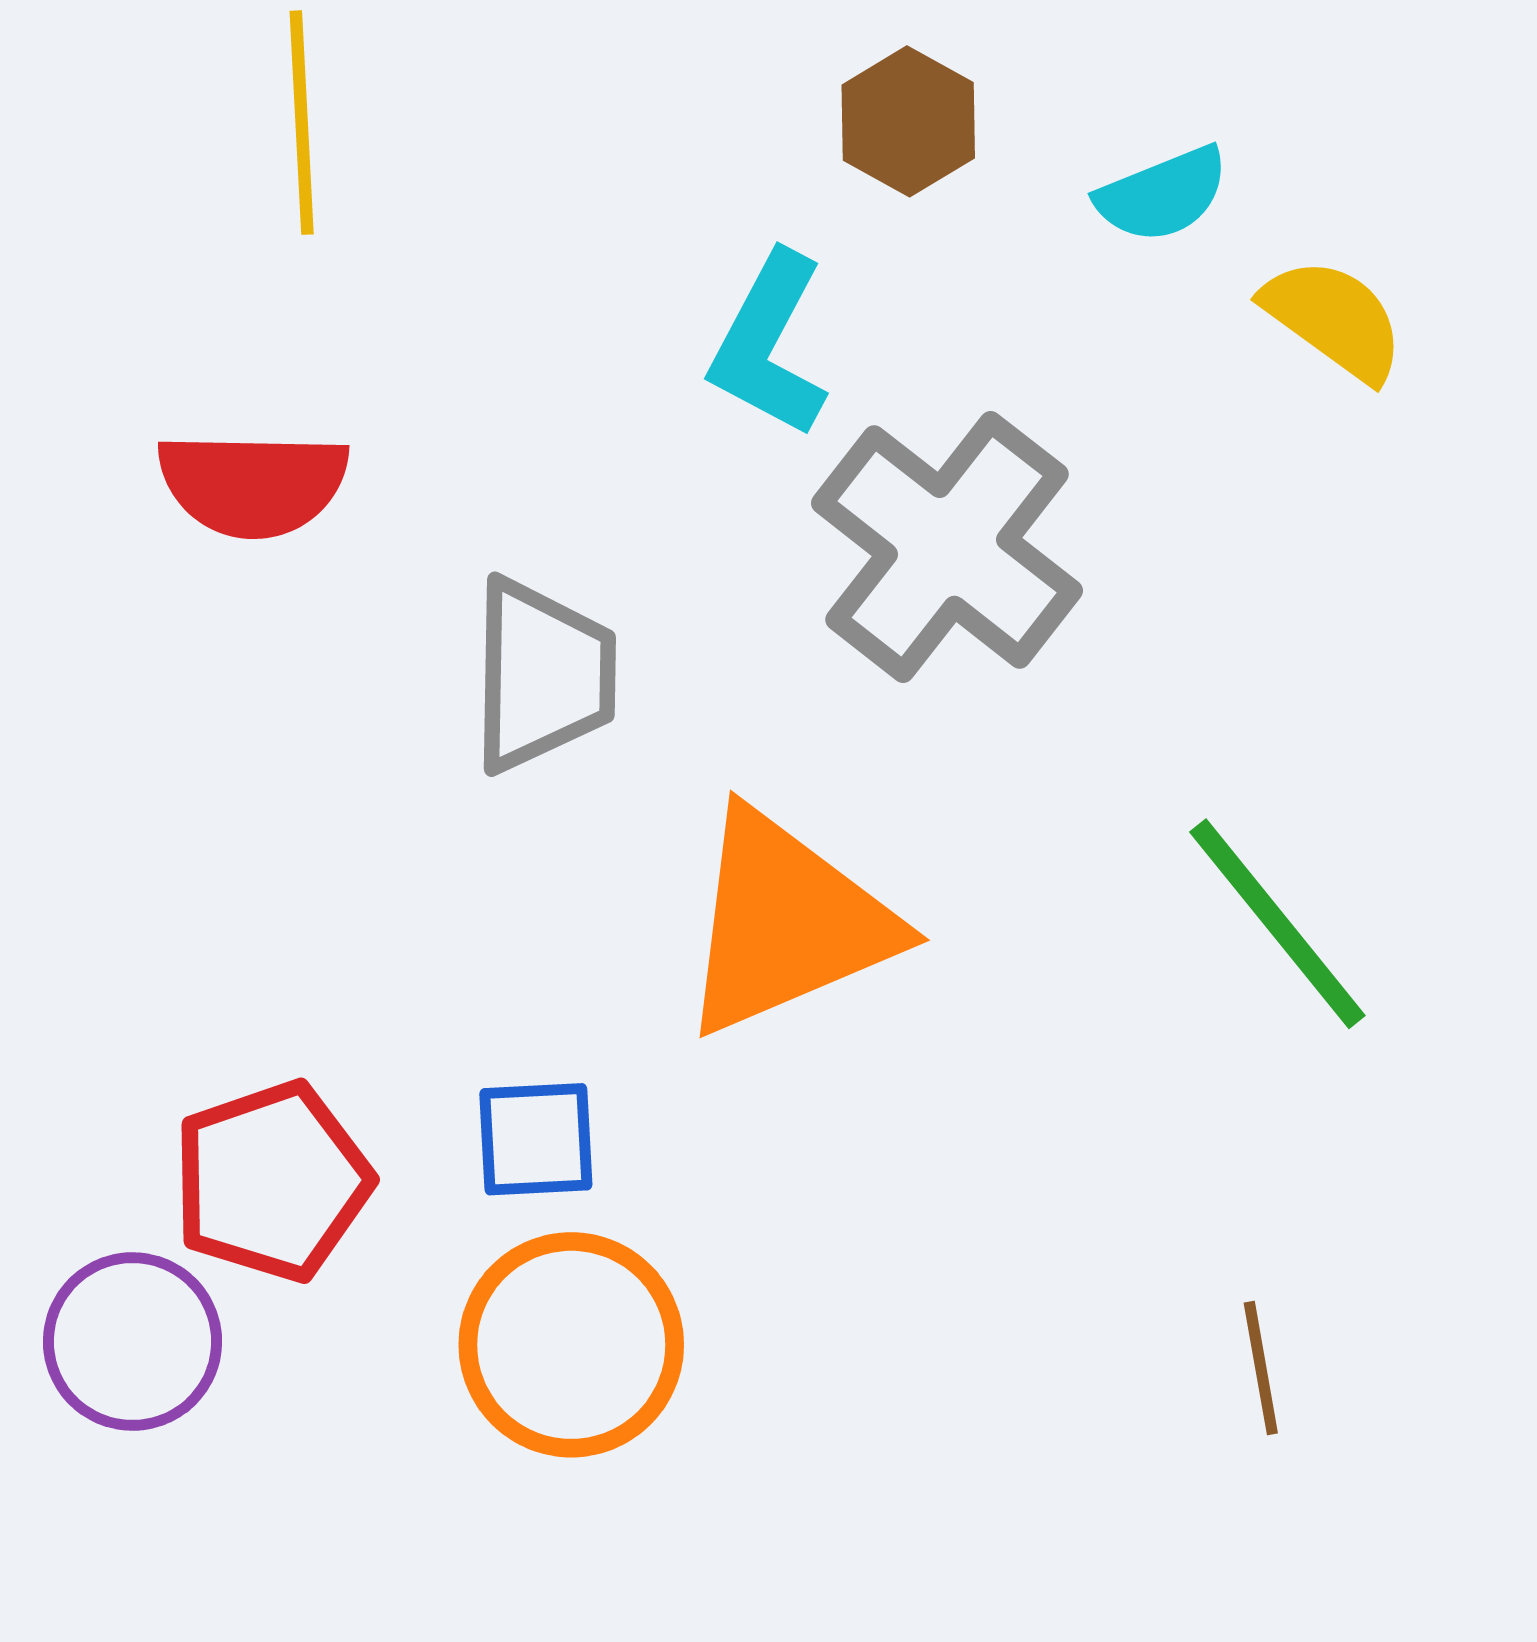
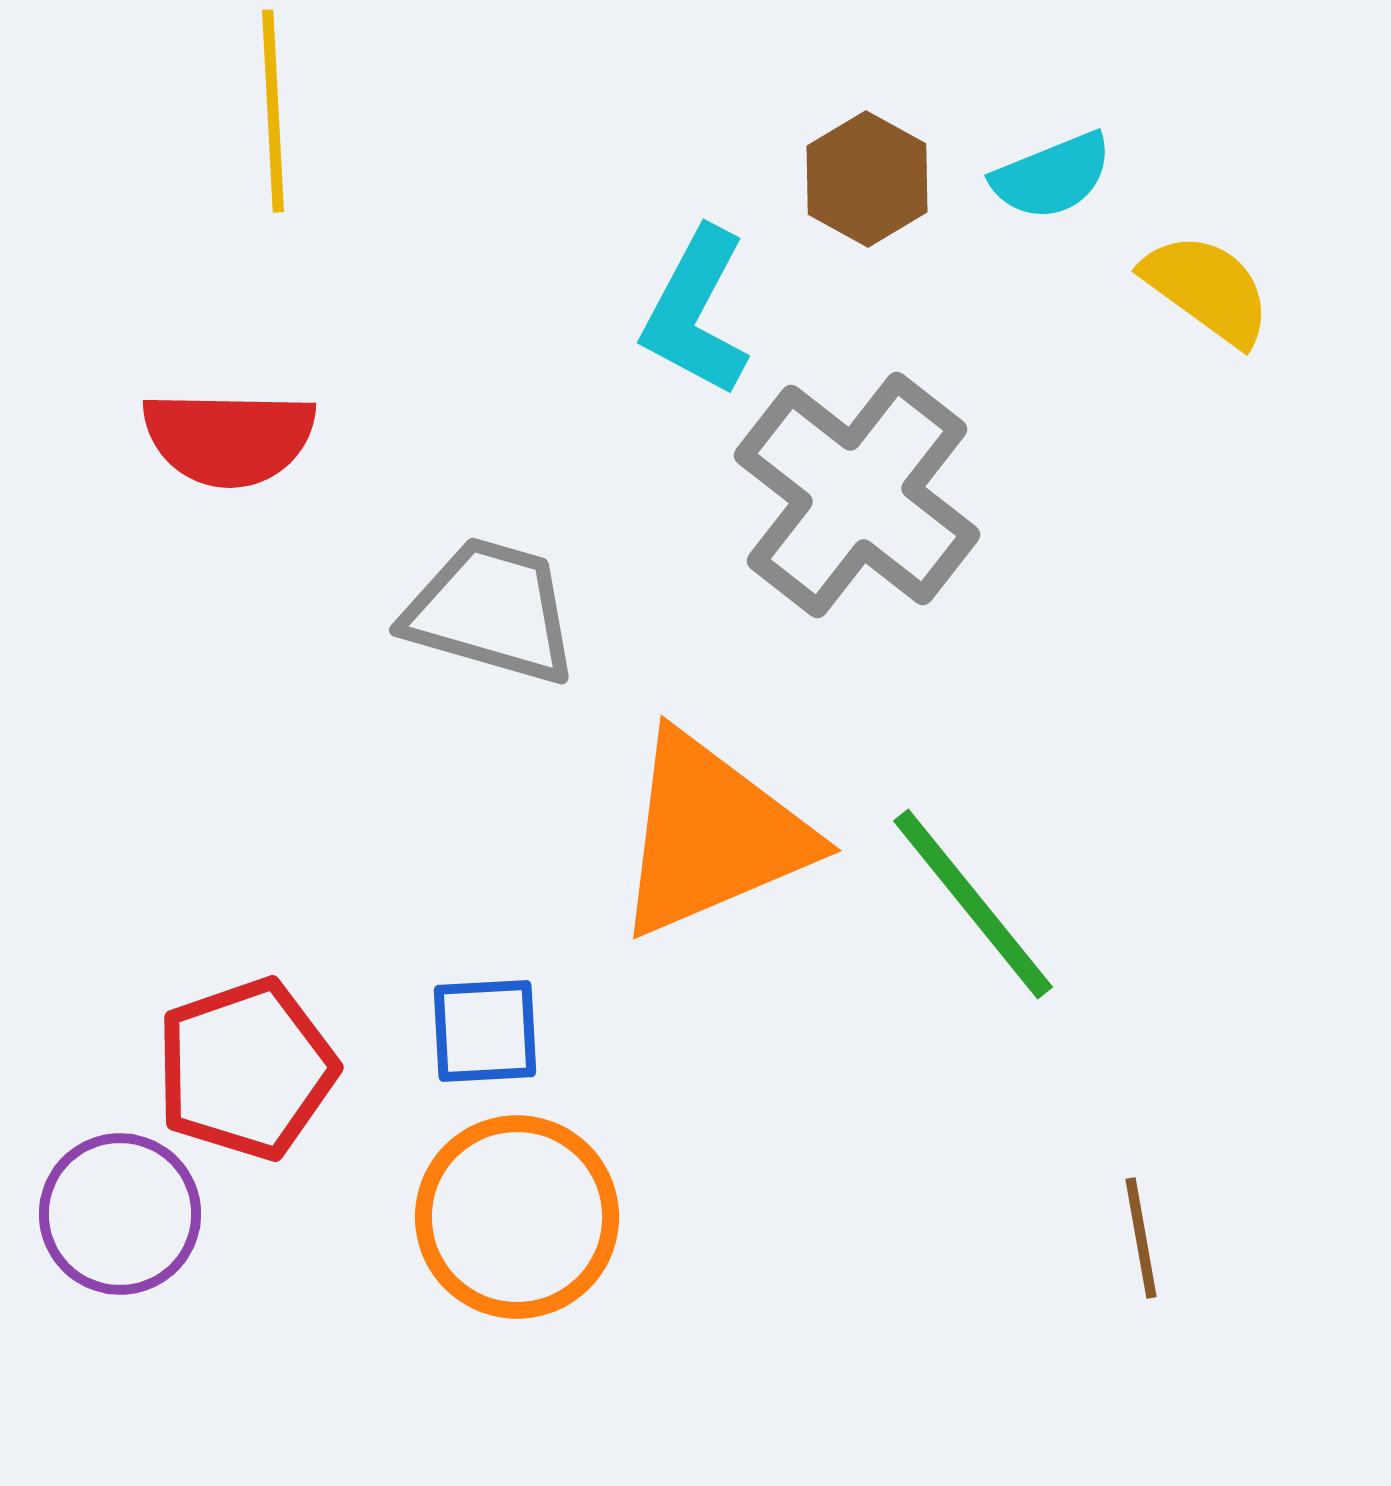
brown hexagon: (908, 121) -> (867, 179), moved
gray trapezoid: (543, 675) -> (491, 611), turned -75
green line: (1277, 924) -> (973, 904), moved

